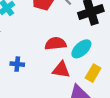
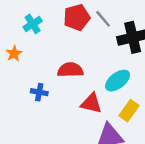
red semicircle: (55, 44) -> (70, 70), moved

